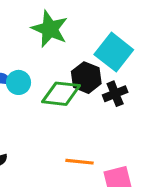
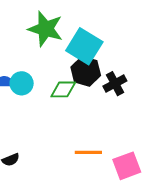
cyan square: (114, 52) -> (84, 46), moved
green diamond: (61, 94) -> (63, 89), size x0.7

